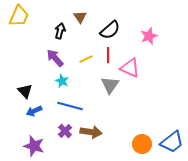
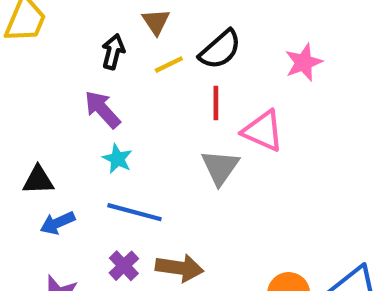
yellow line: (86, 59) -> (169, 65), moved
black triangle: (25, 91) -> (38, 180), turned -49

